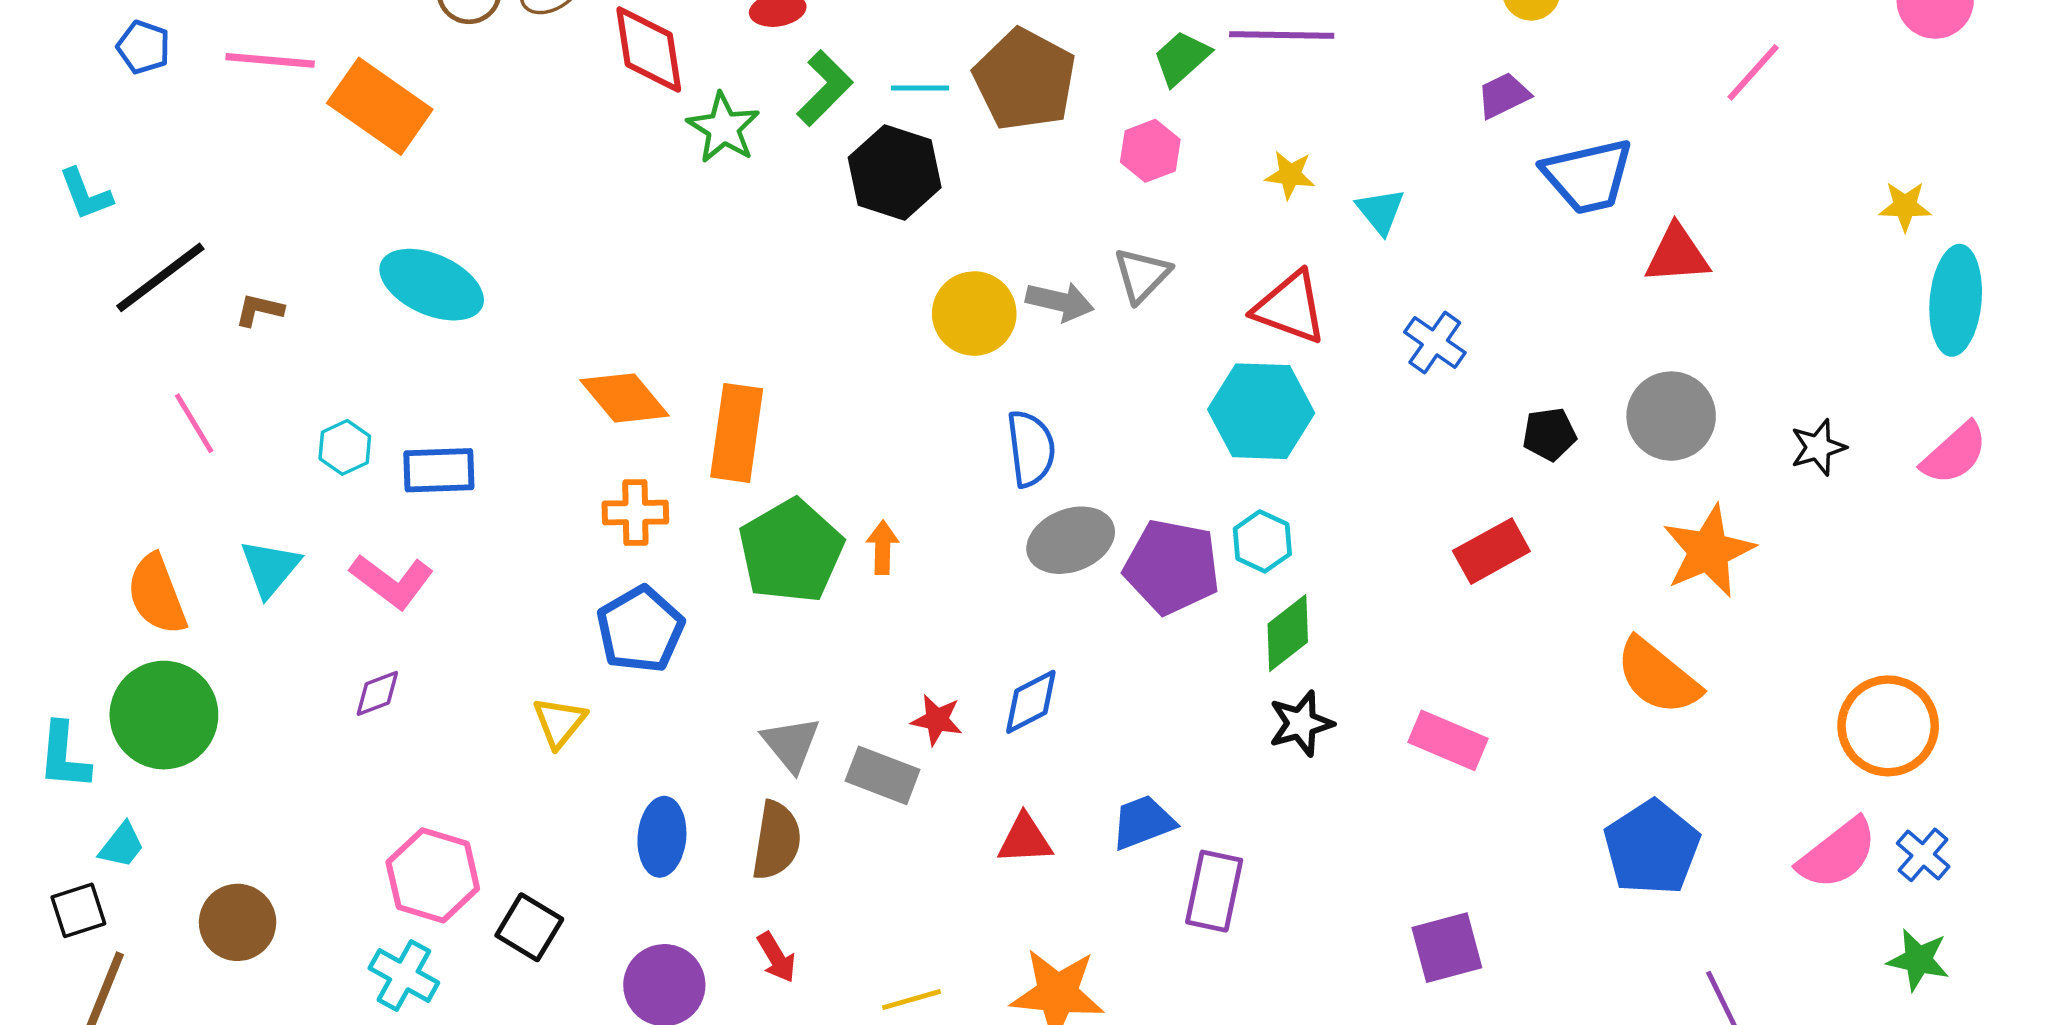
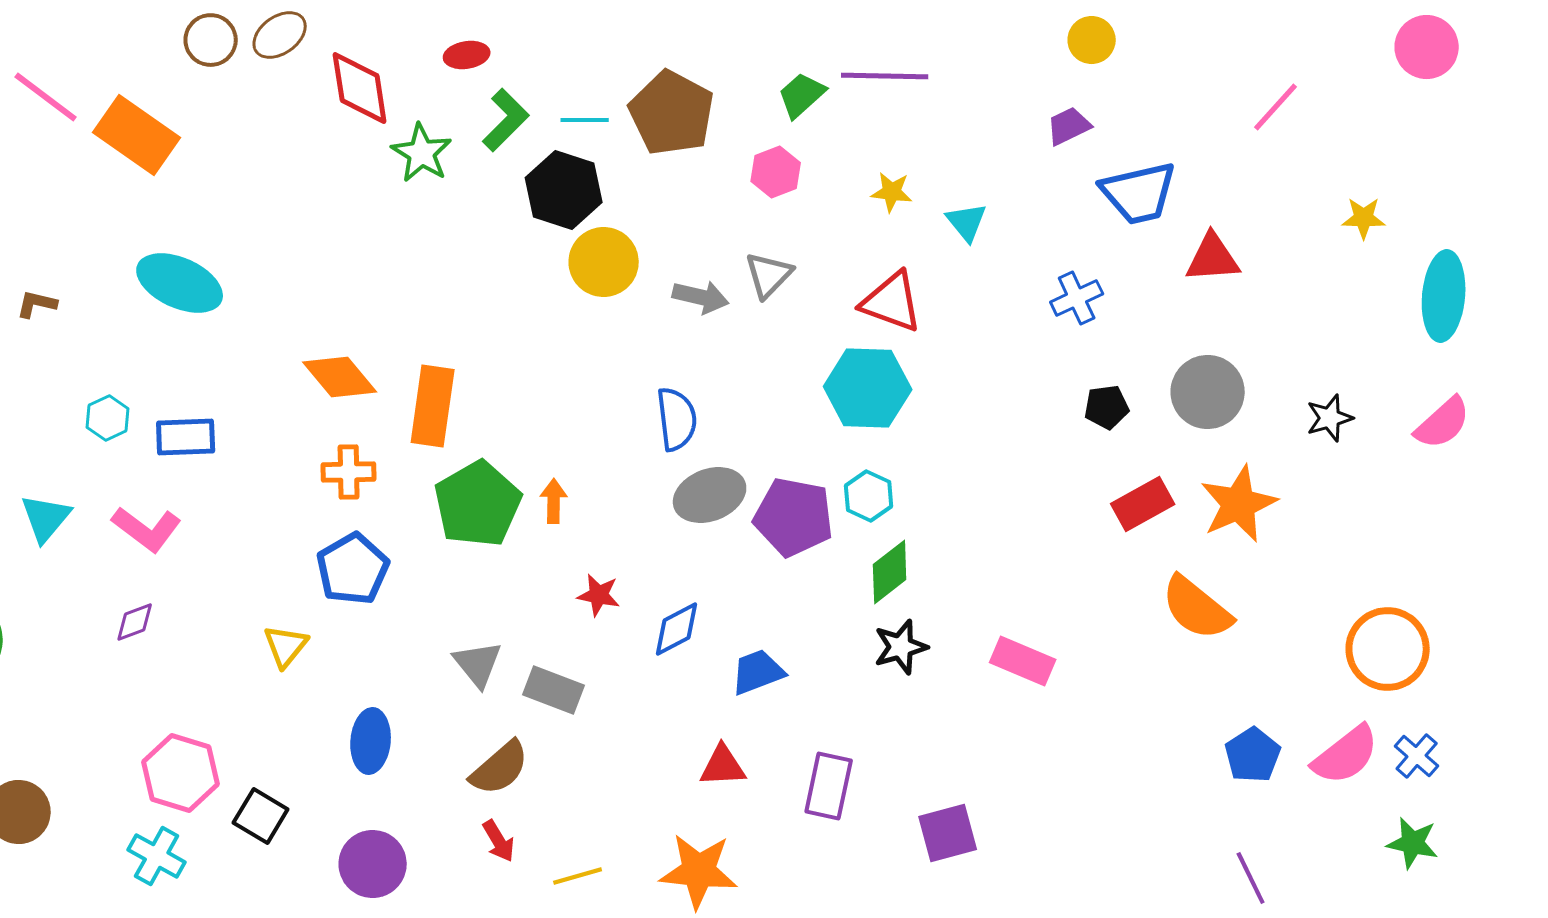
pink line: (270, 60) -> (46, 97), turned 32
yellow star: (1905, 206) -> (1364, 218), moved
yellow circle: (974, 314) -> (604, 262), moved
blue cross: (1435, 342) -> (1077, 298), moved, turned 30
red rectangle: (1491, 551) -> (1143, 504), moved
red star: (937, 720) -> (599, 595), moved
blue trapezoid: (1143, 822) -> (758, 672), moved
red triangle: (1025, 839) -> (723, 766), moved
brown semicircle: (776, 840) -> (500, 768), moved, turned 40
blue pentagon: (1652, 848) -> (1253, 755), moved, size x0.7
purple square: (1447, 948) -> (948, 833), moved
red arrow: (776, 957) -> (499, 841), moved

